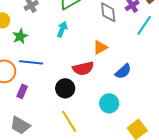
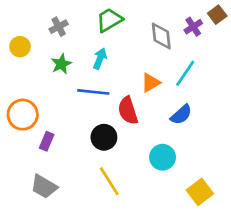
cyan line: (144, 25) -> (185, 73), moved
green star: (20, 36) -> (61, 64), moved
blue line: (31, 62) -> (93, 92), moved
red semicircle: (83, 68) -> (128, 111), turned 85

